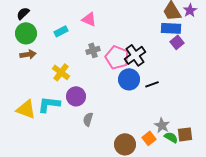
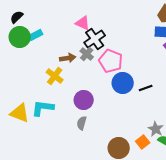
cyan rectangle: (61, 31) -> (36, 35), moved
gray cross: (93, 50) -> (87, 54), turned -32
brown arrow: (28, 54) -> (68, 58), moved
black cross: (135, 55) -> (95, 39), moved
purple circle: (76, 96) -> (84, 100), moved

